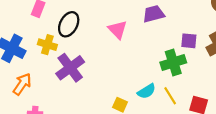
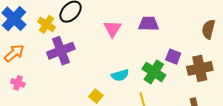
green cross: (173, 63) -> (154, 72), turned 35
cyan semicircle: (147, 91) -> (120, 75), moved

